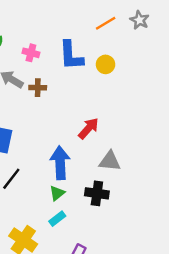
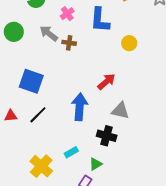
pink cross: (31, 53) -> (67, 14), turned 32
yellow circle: (106, 64) -> (129, 43), moved
green triangle: (57, 193) -> (96, 164), moved

